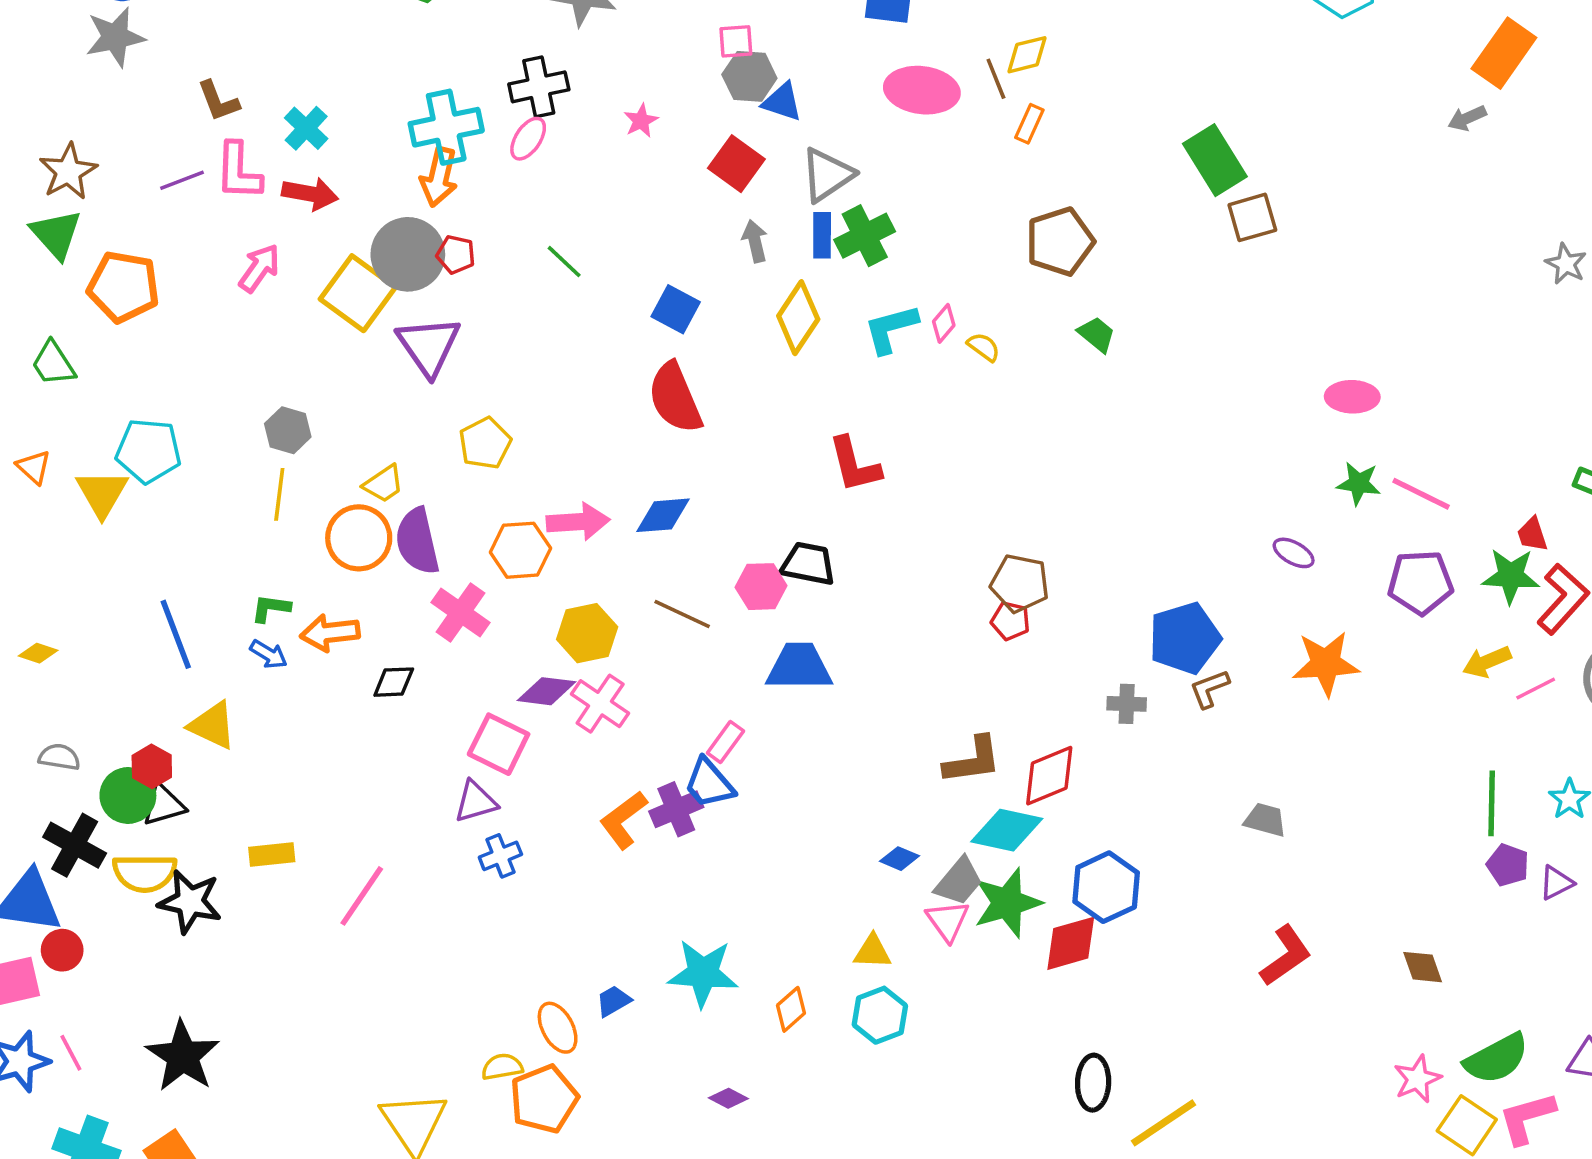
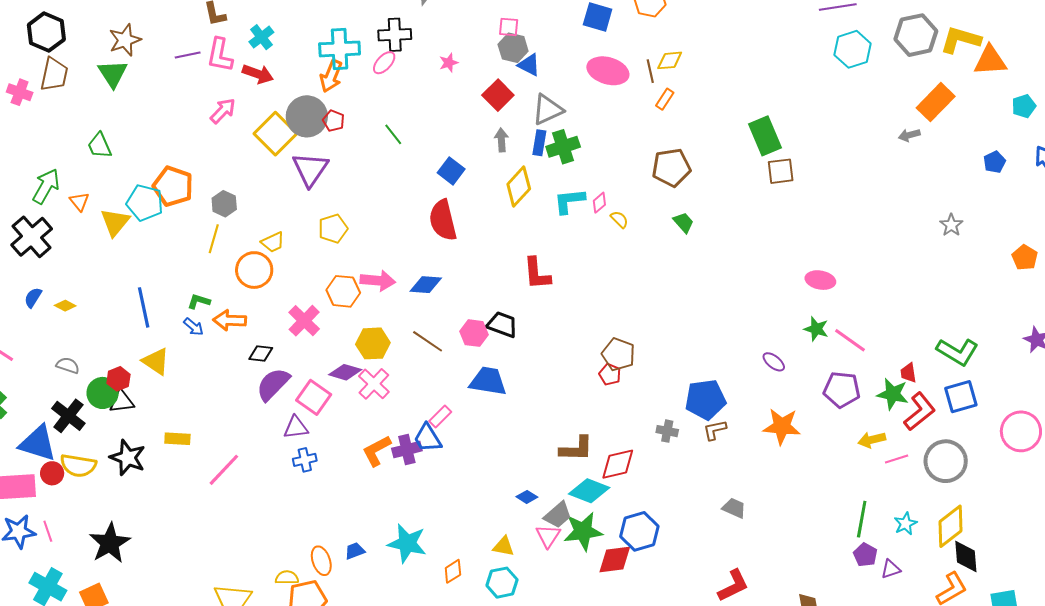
orange pentagon: (123, 287) -> (173, 186), moved
purple semicircle: (417, 541) -> (273, 384), moved, turned 48
yellow semicircle: (145, 873) -> (78, 466), moved

